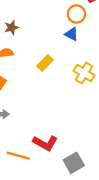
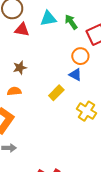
yellow rectangle: (45, 63) -> (56, 93), moved

